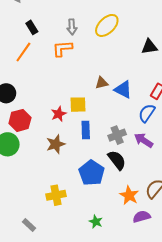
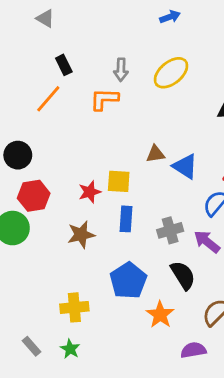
black semicircle: (117, 160) -> (183, 275), moved
orange star: (129, 195) -> (160, 315), moved
green star: (96, 222) -> (70, 349), moved

